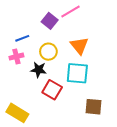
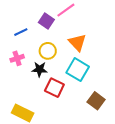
blue line: (22, 38) -> (21, 32), moved
cyan square: (77, 73) -> (78, 70), turned 30
brown square: (93, 107) -> (96, 101), turned 36

